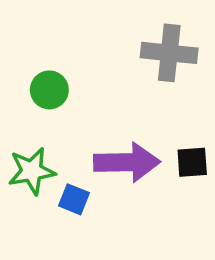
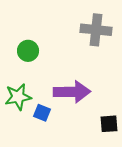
black square: (192, 162) -> (109, 124), moved

